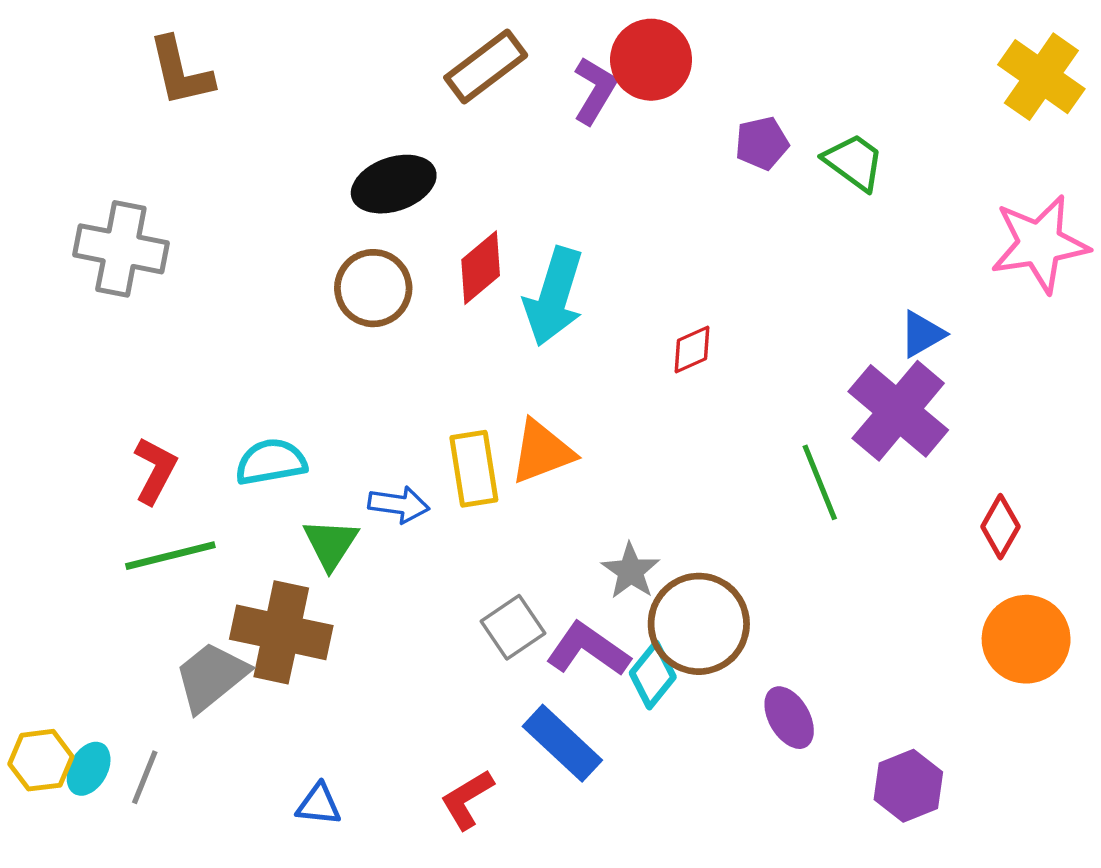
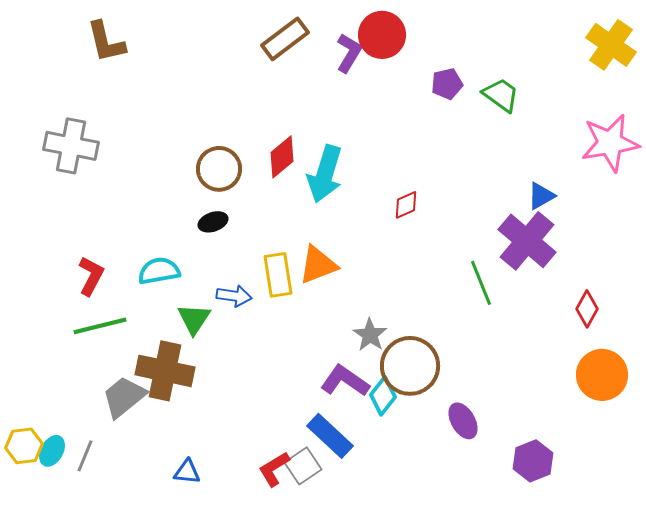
black ellipse: (394, 184) -> (213, 222), moved, size x0.6
gray square: (513, 627) -> (303, 466), moved

